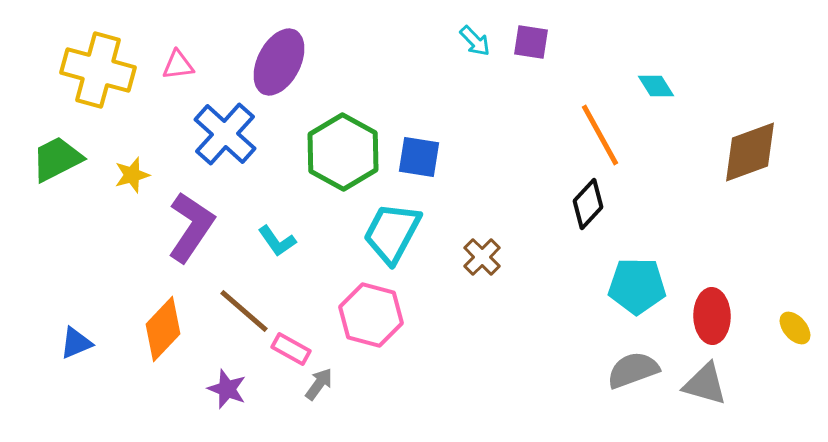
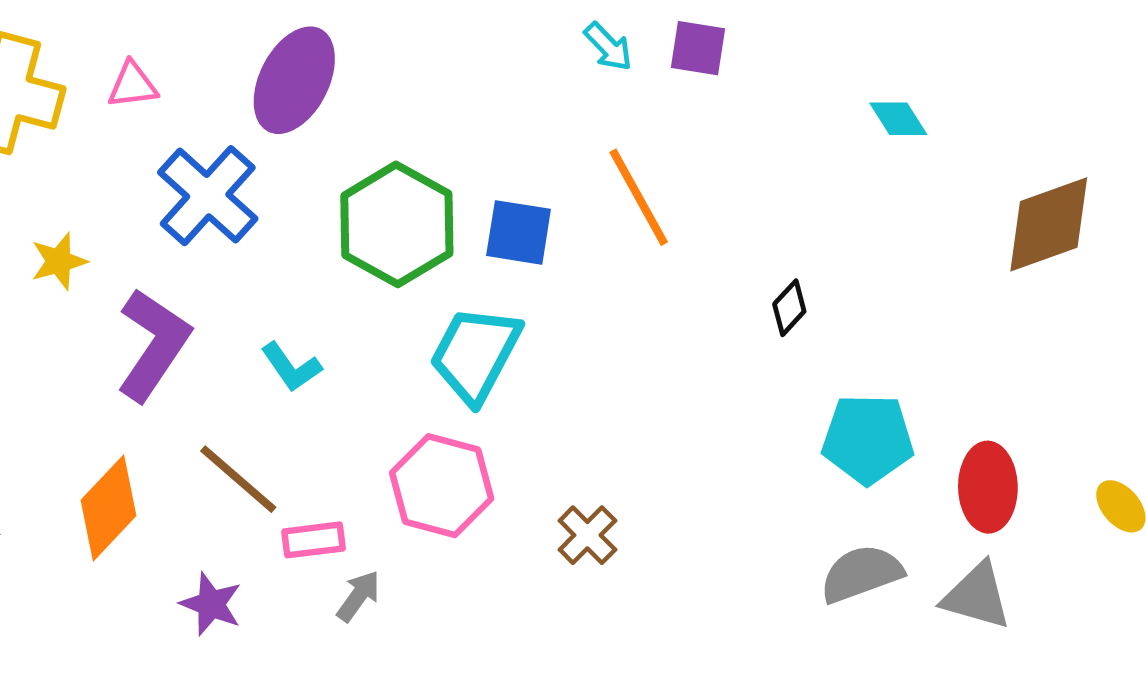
orange line: (600, 135) -> (639, 197), moved
black diamond: (588, 204) -> (789, 308), size x0.7
brown cross: (482, 257) -> (587, 535), moved
pink rectangle: (291, 349) -> (314, 540), turned -36

